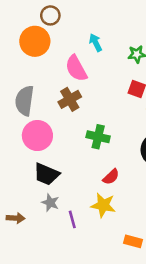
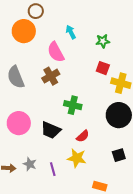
gray semicircle: (25, 101) -> (16, 77), turned -30
pink circle: (37, 136) -> (19, 123), moved
black trapezoid: (46, 174) -> (51, 130), moved
gray star: (50, 203) -> (30, 164), moved

